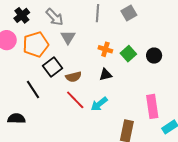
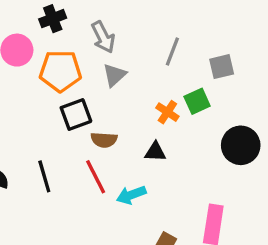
green square: (128, 54) -> (197, 101), moved
black circle: (154, 56) -> (241, 145), size x1.5
black line: (33, 90) -> (44, 176), moved

